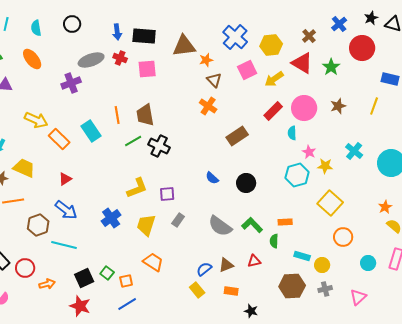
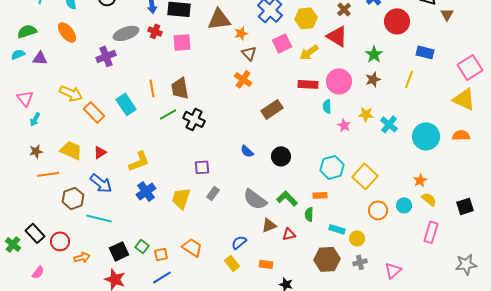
green star: (331, 67) -> (374, 54), moved
red rectangle: (273, 111) -> (308, 84), turned 48
yellow star: (325, 166) -> (366, 114), moved
yellow trapezoid: (24, 168) -> (71, 150), moved
cyan hexagon: (297, 175) -> (332, 167), moved
yellow L-shape: (137, 188) -> (139, 161), moved
orange trapezoid: (153, 262) -> (192, 247), moved
cyan circle: (368, 263) -> (404, 205), moved
brown triangle: (226, 265) -> (269, 225), moved

